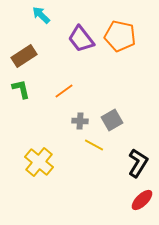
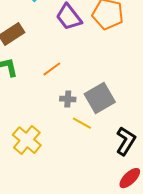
gray square: (112, 120) -> (100, 98), size x1.4

